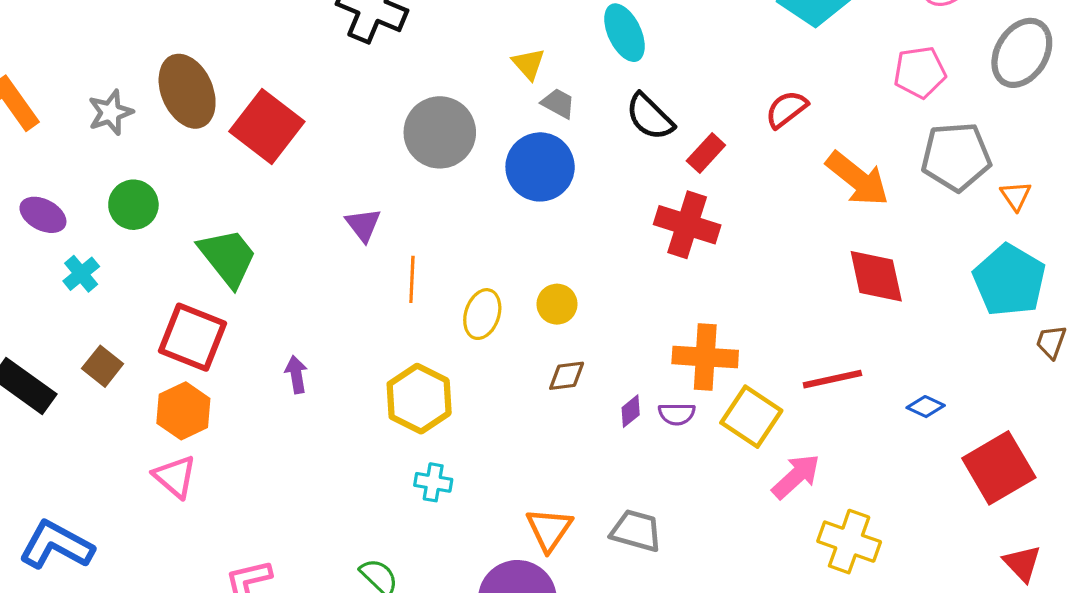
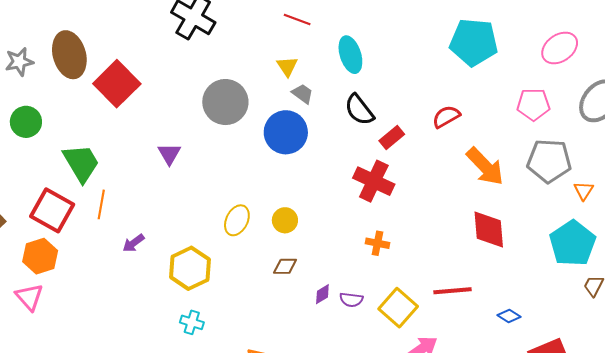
orange line: (412, 279) -> (101, 204), moved
orange cross: (705, 357) -> (377, 243), moved, size x0.6
purple arrow: (296, 374) -> (133, 243), moved, turned -125

